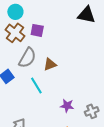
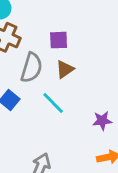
purple square: (37, 30) -> (59, 40), moved

